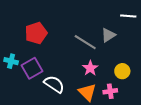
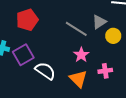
yellow circle: (122, 71) -> (113, 36), moved
pink cross: (110, 91) -> (105, 71), moved

